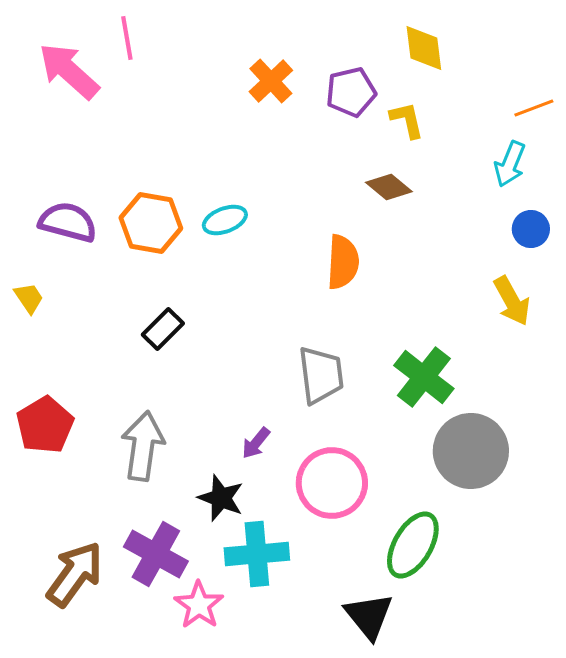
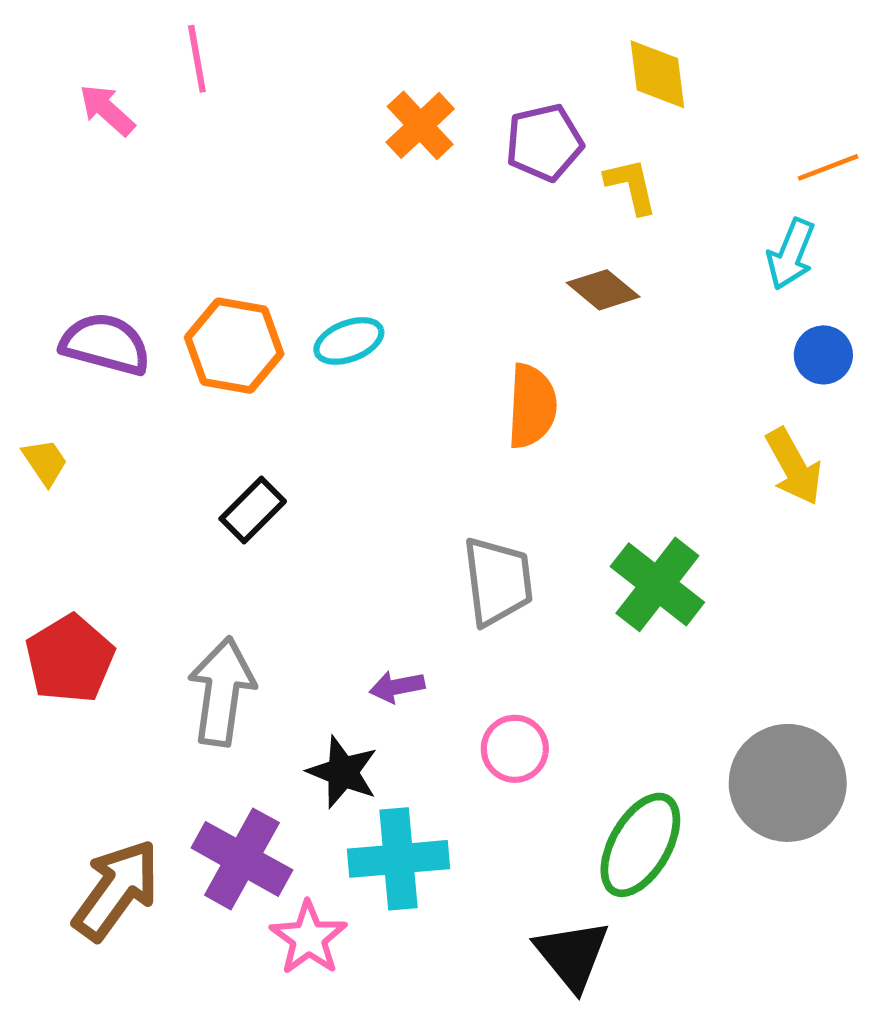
pink arrow: (69, 71) -> (107, 110), size x0.6
purple arrow: (256, 443) -> (397, 687), turned 40
gray circle: (471, 451) -> (788, 783), moved
pink circle: (332, 483) -> (515, 749), size x0.6

